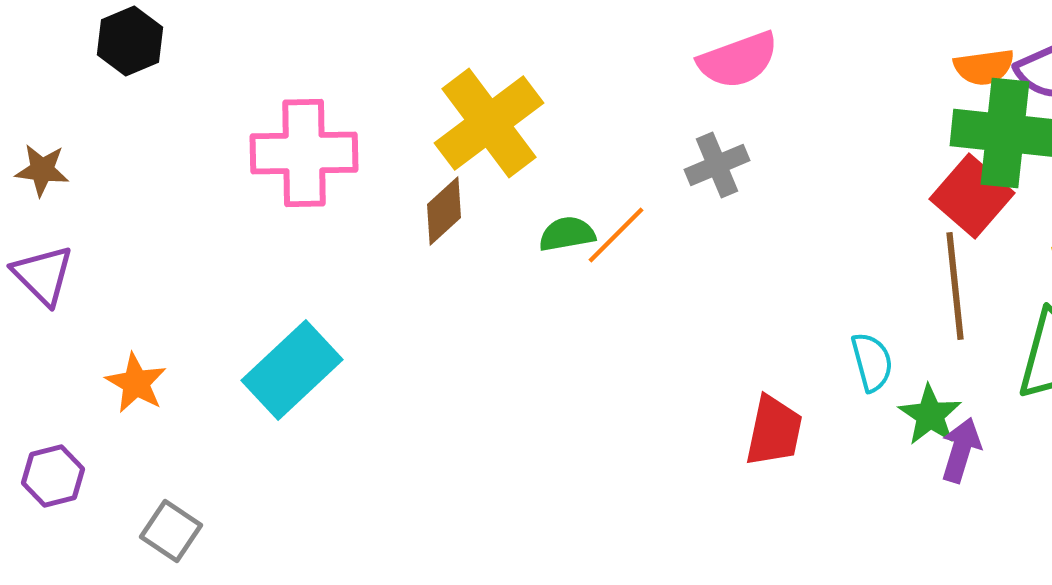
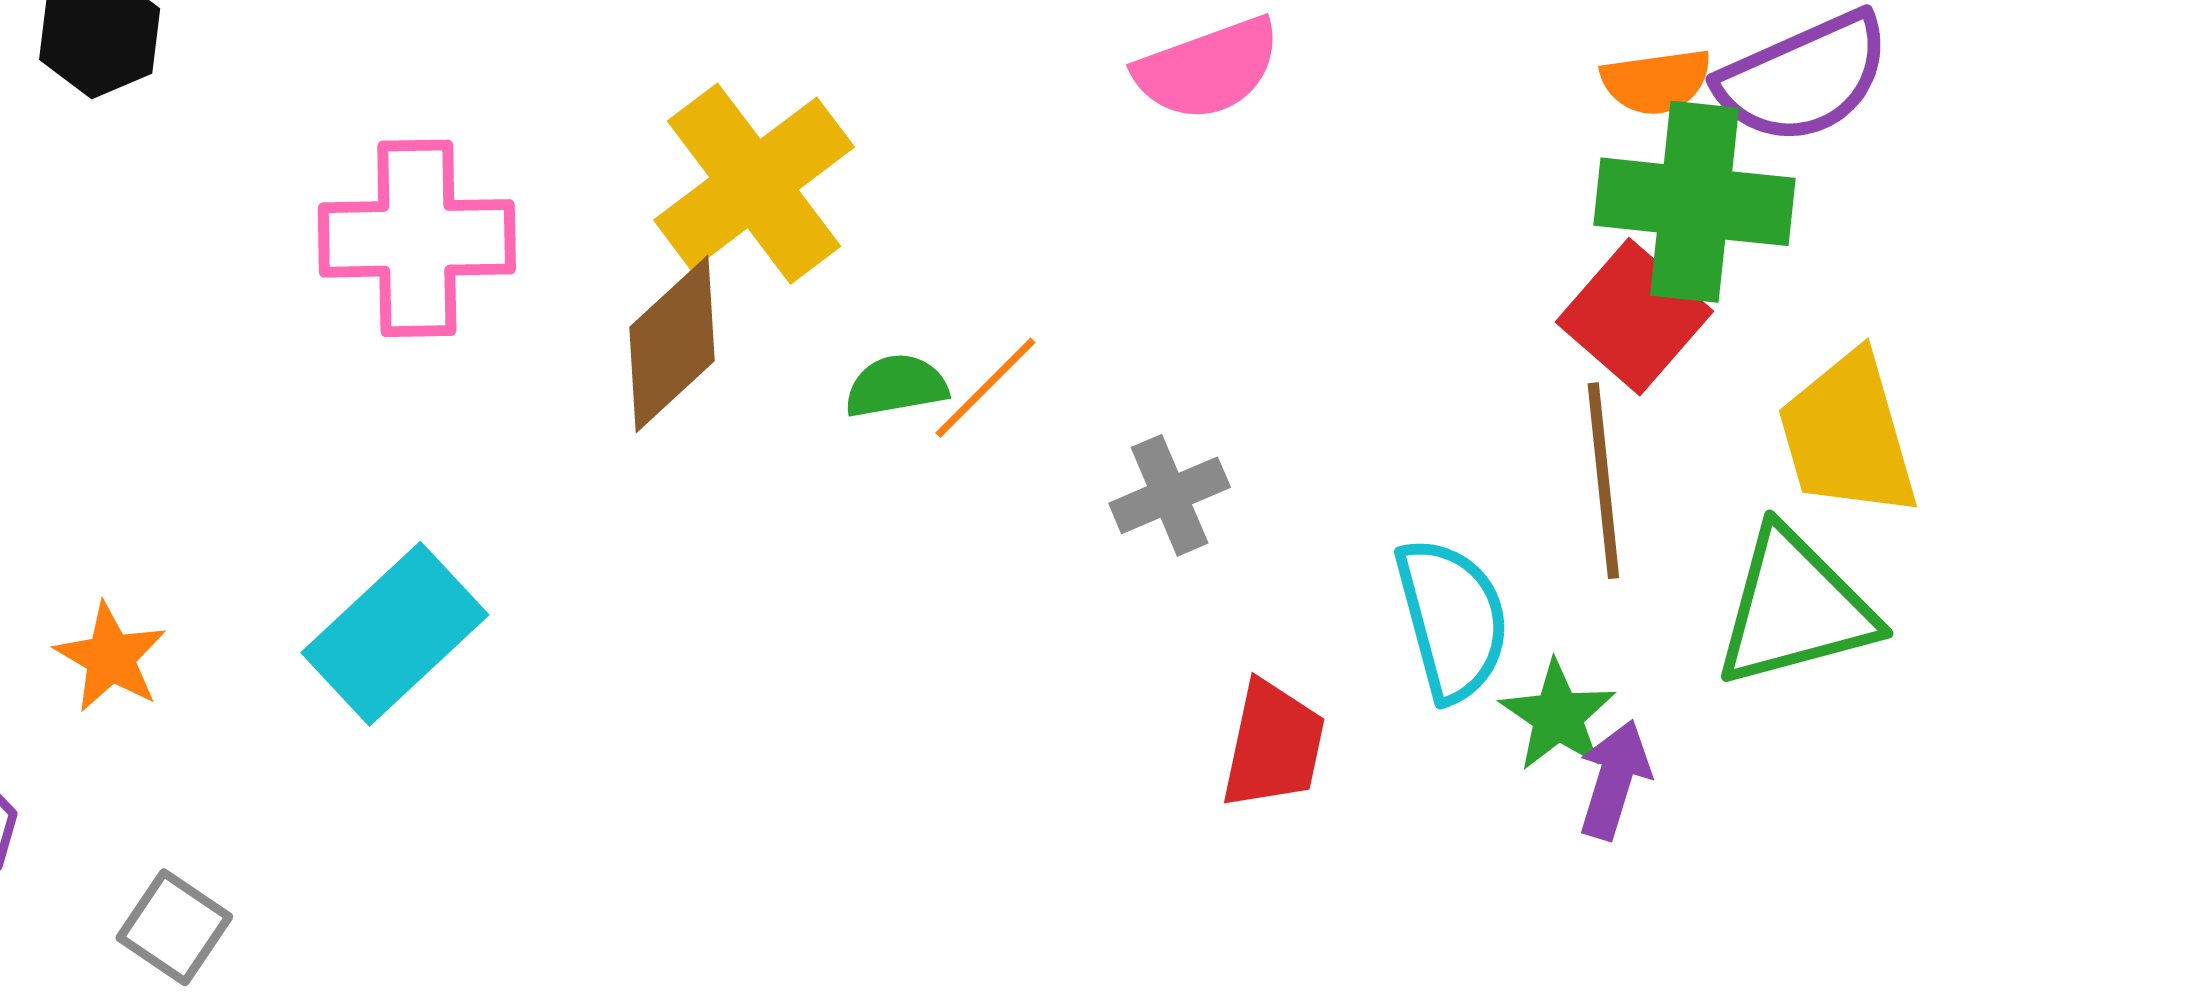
gray cross: (717, 165) -> (1170, 495), moved
brown diamond: (444, 211) -> (672, 344), size x1.4
cyan semicircle: (872, 362) -> (1452, 619), size x1.5

